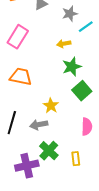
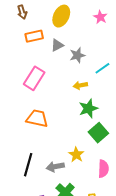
gray star: (70, 14) -> (77, 55), moved
yellow star: (51, 106) -> (76, 155), moved

